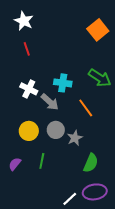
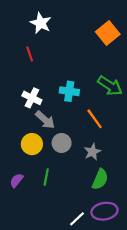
white star: (24, 21) -> (41, 23), moved
gray arrow: (50, 102) -> (45, 120), moved
gray star: (75, 138) -> (92, 152), moved

